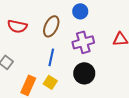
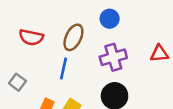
blue line: (51, 57) -> (64, 68), moved

